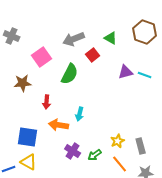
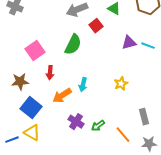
pink square: (42, 57) -> (35, 51), moved
brown star: (23, 83) -> (20, 82), moved
orange arrow: (59, 125) -> (62, 96), turned -42
blue square: (28, 137) -> (31, 108), turned 30
yellow star: (118, 141) -> (121, 84), moved

